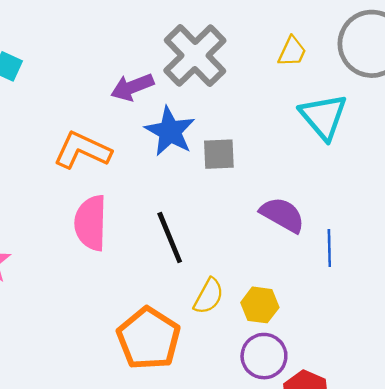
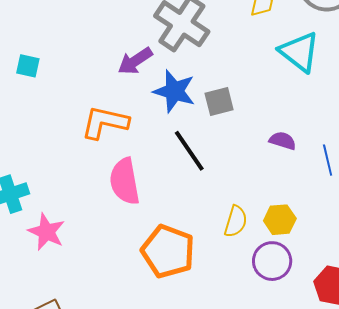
purple semicircle: (282, 215) -> (283, 141), size x0.7
black line: (170, 238) -> (189, 151), moved
orange pentagon: (149, 338) -> (168, 251), moved
purple circle: (264, 356) -> (272, 261), moved

